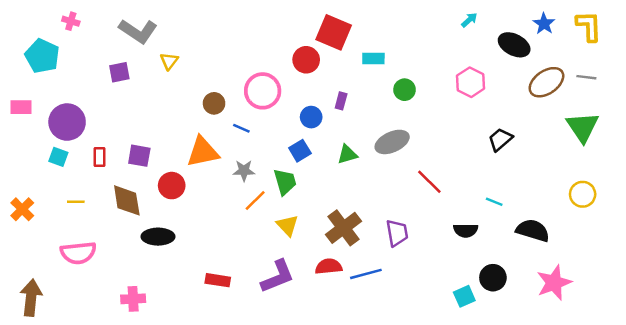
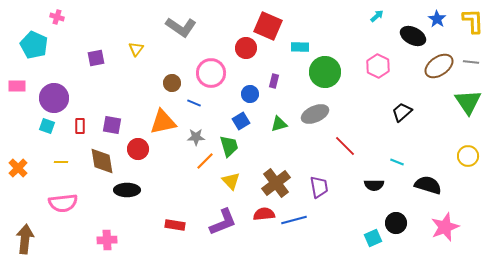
gray L-shape: (138, 31) -> (181, 27), moved
green circle: (405, 90) -> (325, 72), size x1.8

